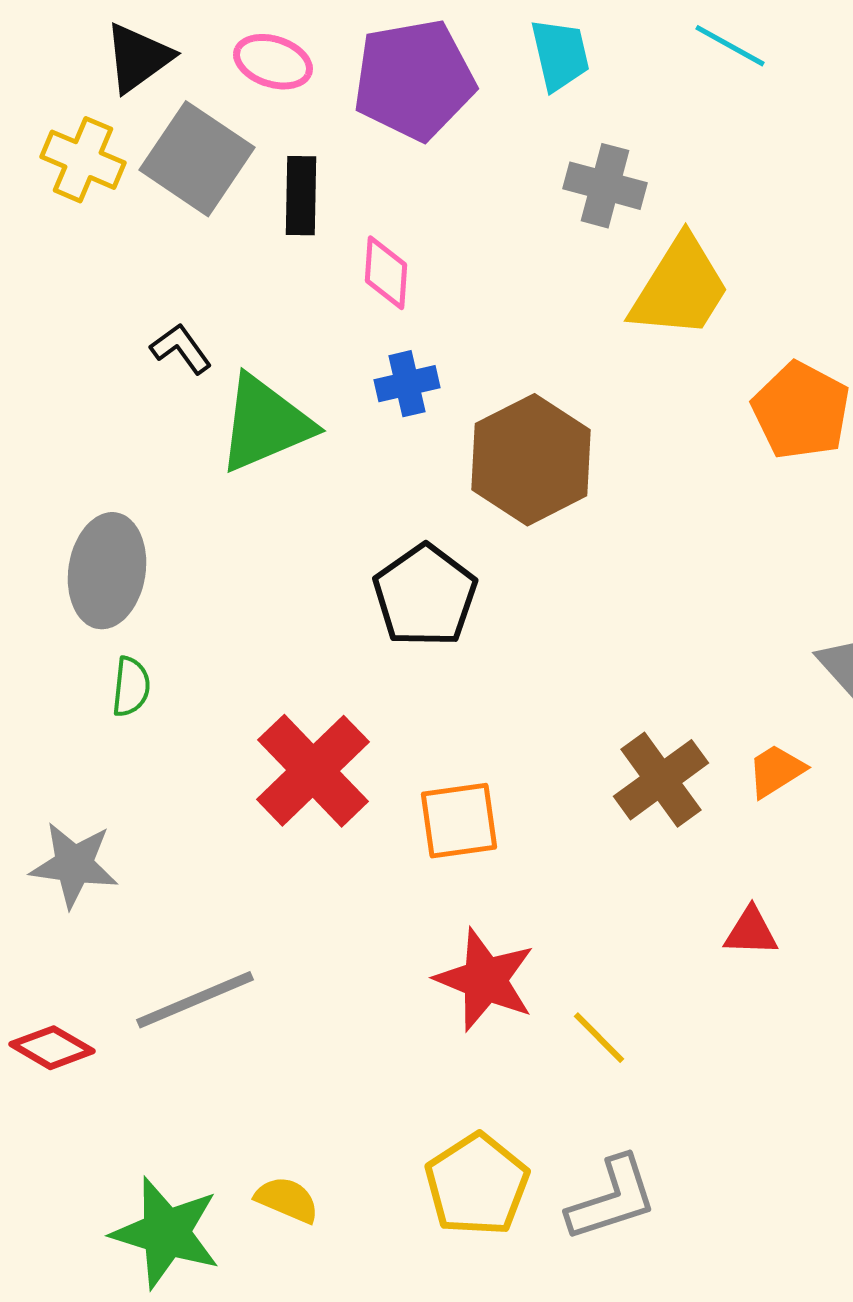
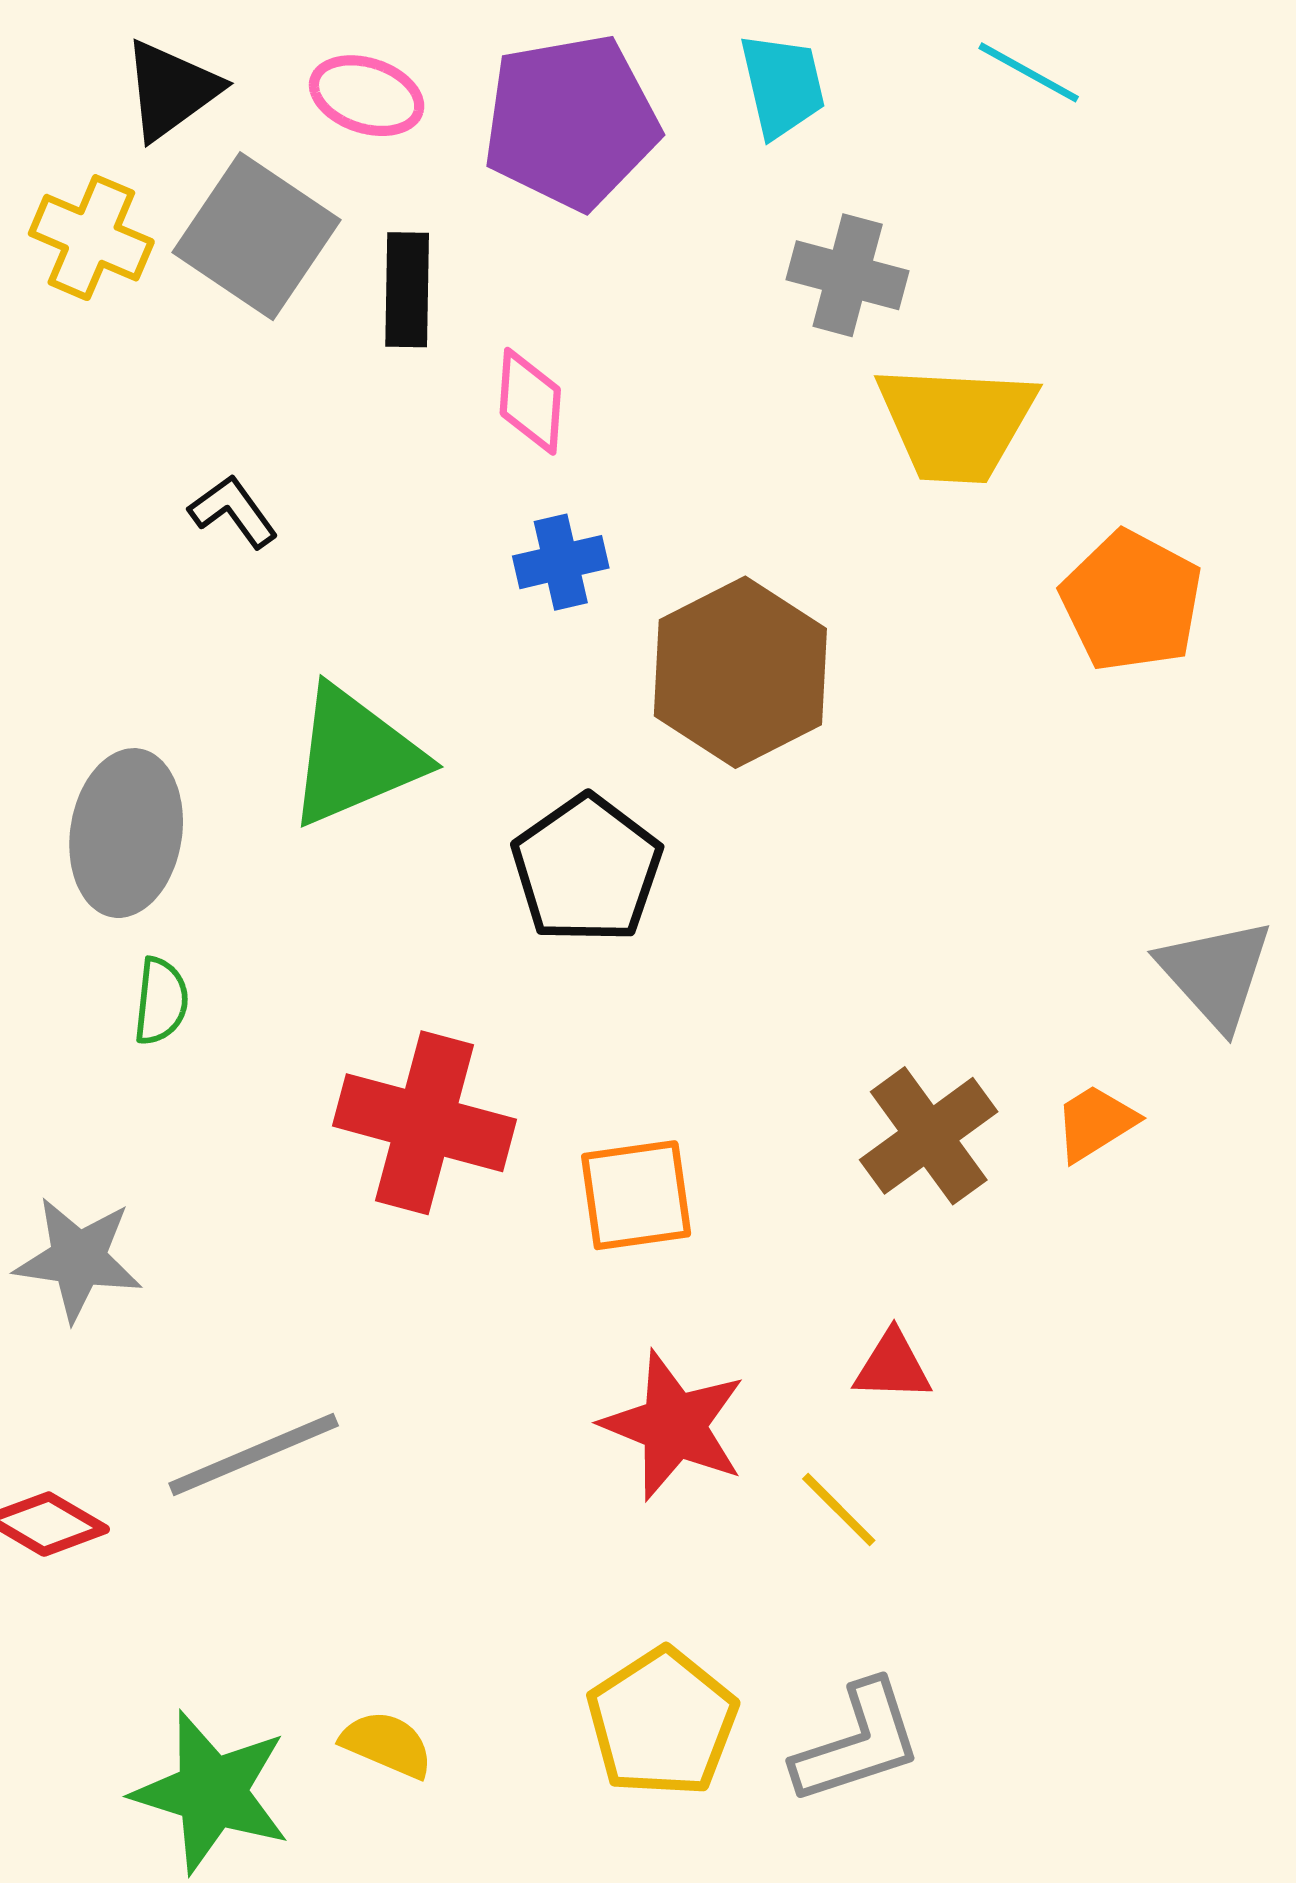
yellow trapezoid: (680, 288) -> (956, 423), turned 61
green triangle: (265, 424) -> (355, 756), moved
red cross: (313, 771) -> (425, 1123), turned -31
red triangle: (751, 932) -> (892, 1366), moved

